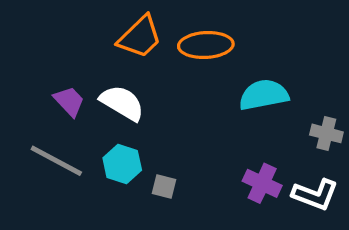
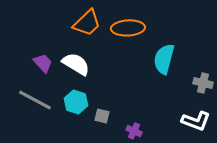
cyan semicircle: (264, 95) -> (164, 59), turned -64
purple cross: (262, 183) -> (134, 131), moved, size x0.7

